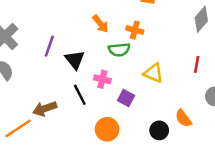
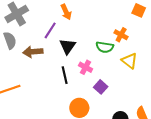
orange arrow: (101, 24) -> (66, 12), moved
yellow triangle: (153, 73) -> (129, 61), moved
brown arrow: (45, 109) -> (33, 52), moved

